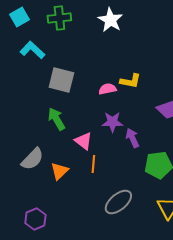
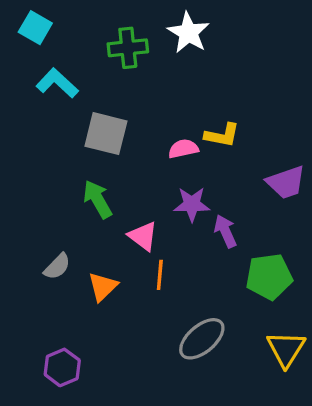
cyan square: (19, 17) -> (35, 28), turned -30
green cross: (59, 18) -> (128, 48), moved
gray semicircle: (32, 159) -> (57, 266), size x0.7

